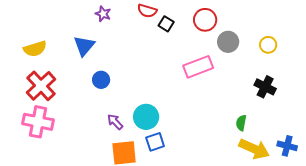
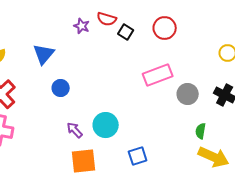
purple star: (103, 14) -> (82, 26), moved
gray circle: (228, 42) -> (188, 94), moved
blue square: (155, 142) -> (138, 156), moved

